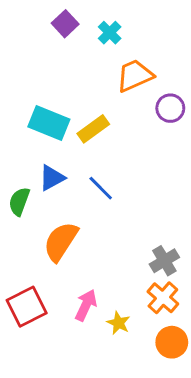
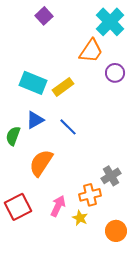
cyan cross: (110, 33) -> (110, 22), moved, size x1.8
orange trapezoid: (135, 76) -> (91, 51), turned 148
orange cross: (163, 298) -> (90, 195), moved, turned 35

